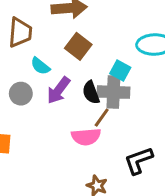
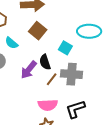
purple arrow: (58, 90) -> (29, 70), moved
gray cross: (113, 92) -> (72, 74), moved
pink semicircle: (86, 137) -> (48, 105), moved

